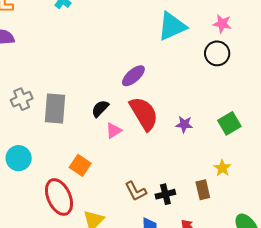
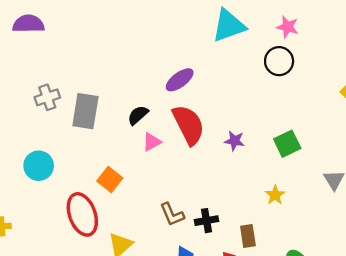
brown rectangle: (203, 190) -> (248, 236), moved

